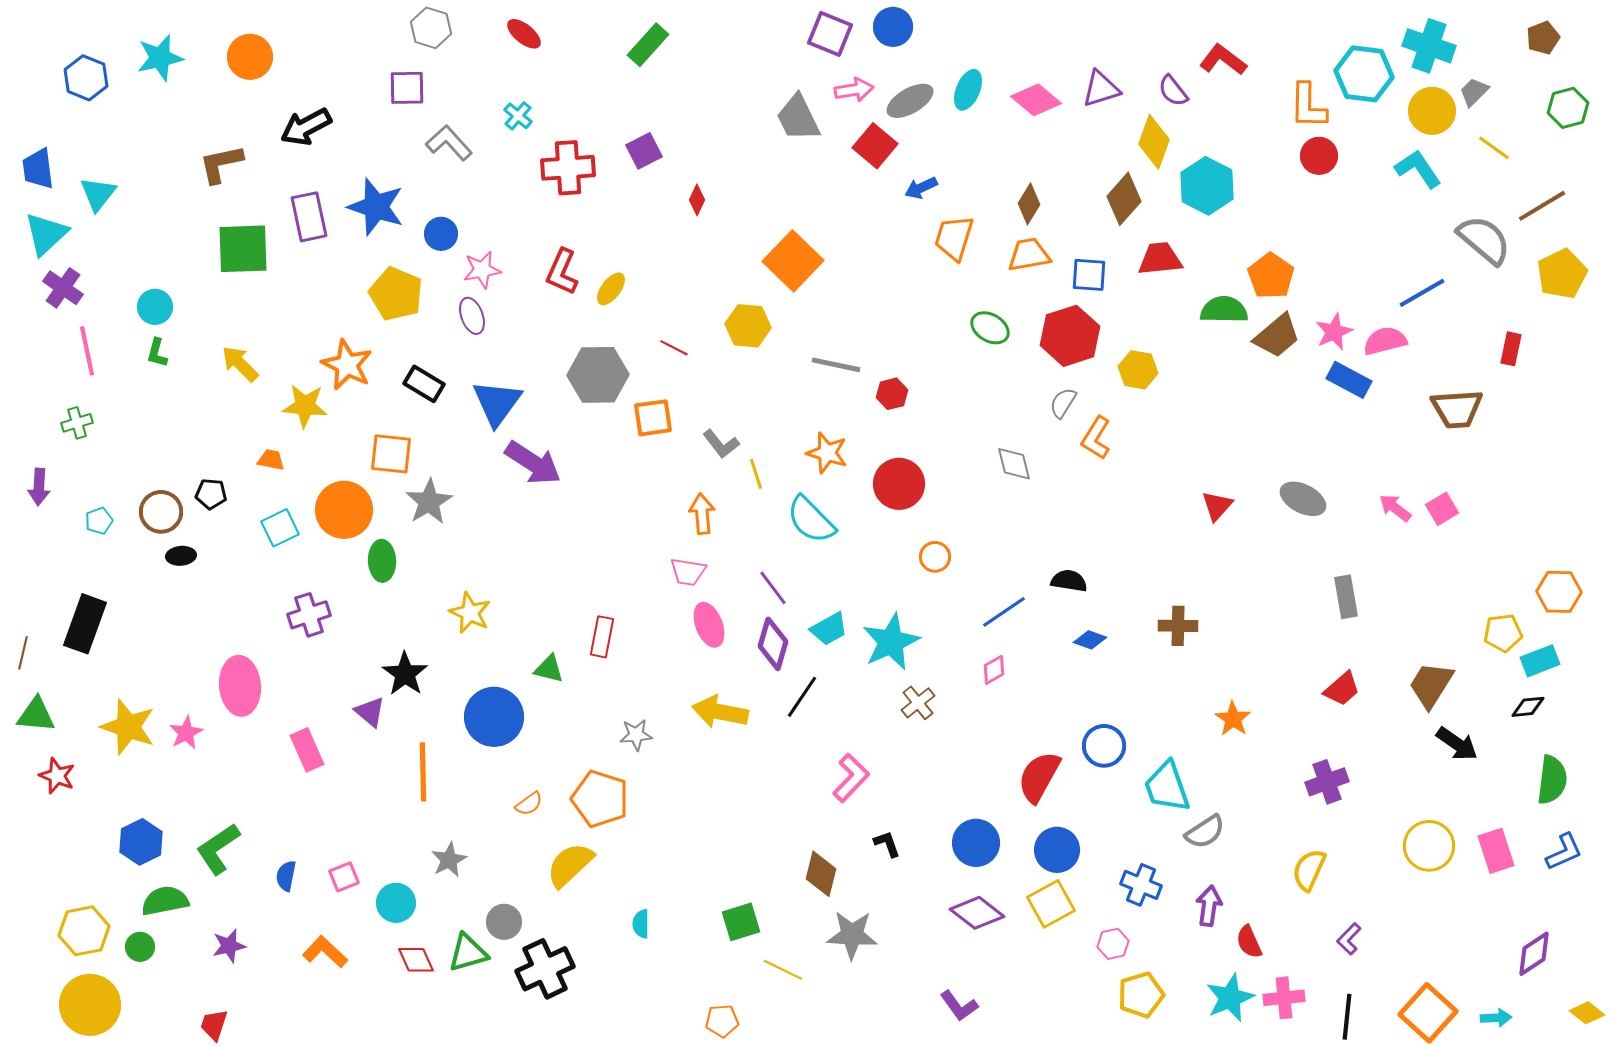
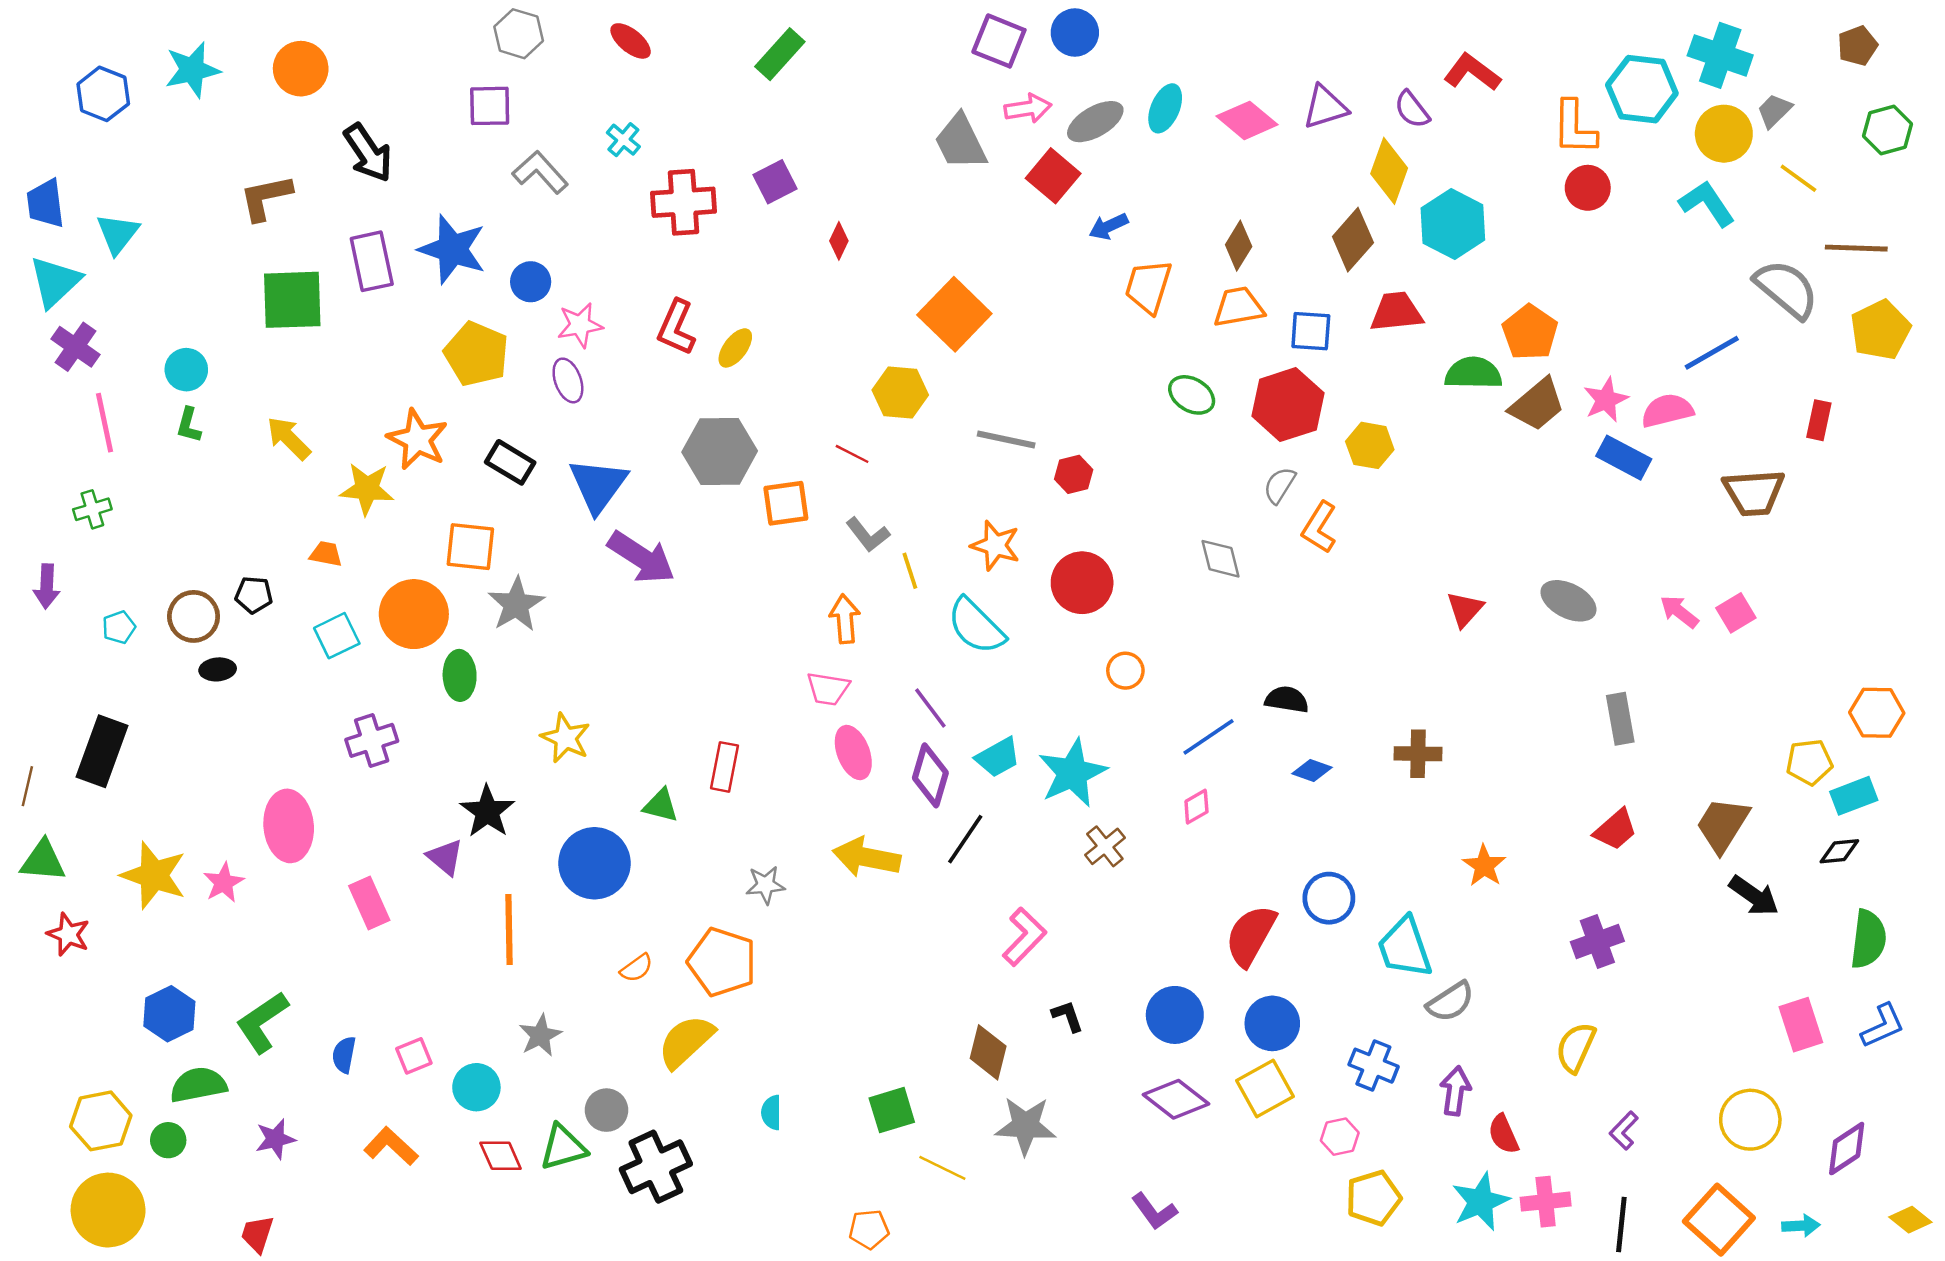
black arrow: (306, 127) -> (368, 153), turned -96
brown line: (1542, 206) -> (1856, 248), turned 33
red line: (674, 348) -> (852, 454), moved
yellow circle: (1429, 846) -> (1750, 1120), moved

